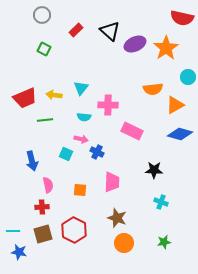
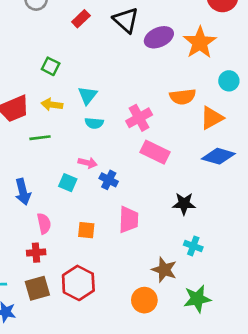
green square: (44, 49) -> (51, 66), moved
pink cross: (108, 105) -> (139, 118), moved, turned -30
cyan semicircle: (84, 117) -> (94, 123), moved
brown star: (117, 218) -> (164, 270), moved
green star: (164, 242) -> (197, 299), size x1.5

